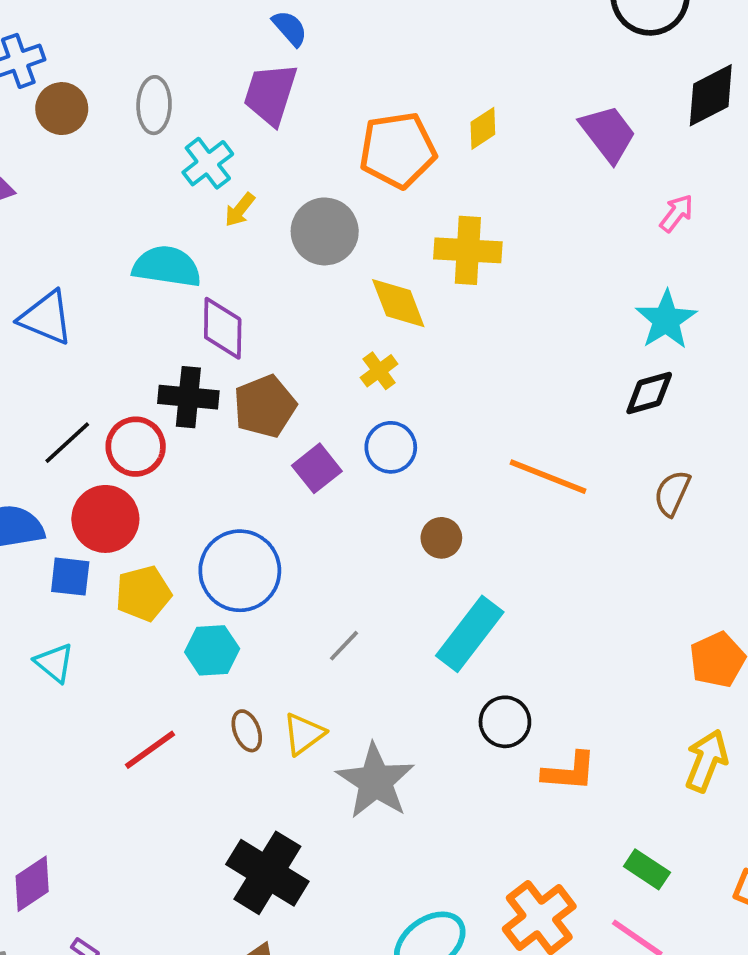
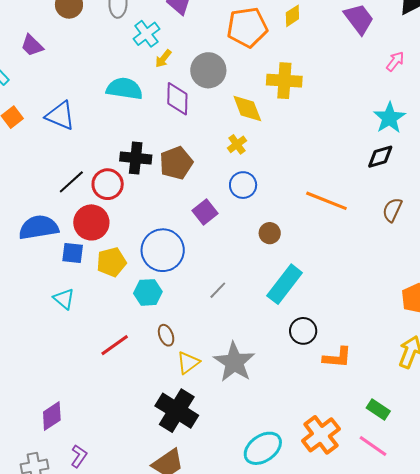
purple diamond: (223, 328) -> (177, 99), moved
purple square: (317, 468) -> (205, 212), moved
yellow triangle: (304, 734) -> (188, 363), moved

